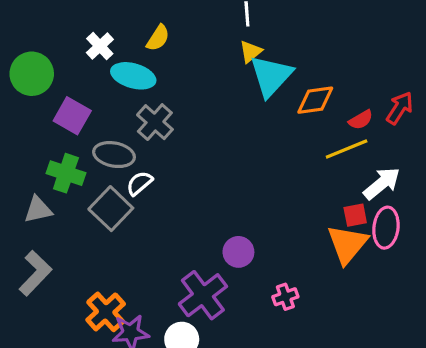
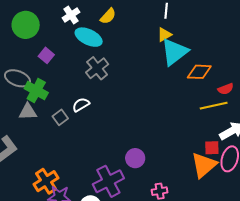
purple square: (72, 116) -> (46, 55), size x0.7
gray ellipse: (114, 155) -> (17, 78), moved
gray square: (111, 209) -> (60, 117), size x0.6
gray triangle: (38, 210) -> (28, 112), moved

